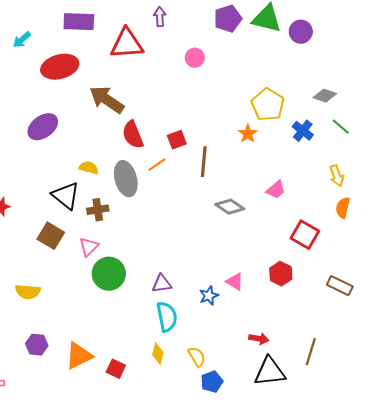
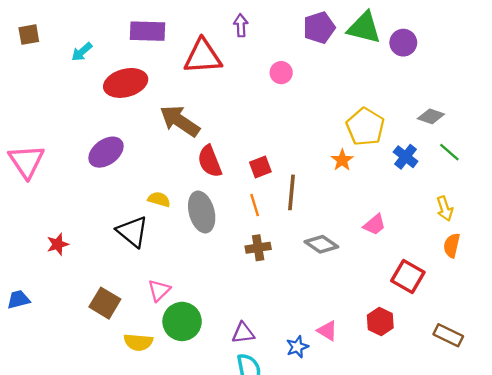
orange line: (157, 165) -> (255, 205), moved, turned -72
brown cross: (98, 210) -> (258, 248), moved
brown square: (51, 236) -> (105, 303), moved
yellow semicircle: (28, 292) -> (138, 342), moved

